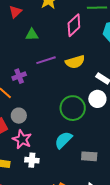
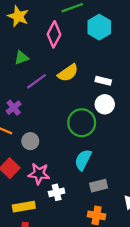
green triangle: (32, 35) -> (21, 58), moved
gray circle: (19, 116) -> (30, 141), moved
gray rectangle: (89, 156) -> (99, 186), moved

